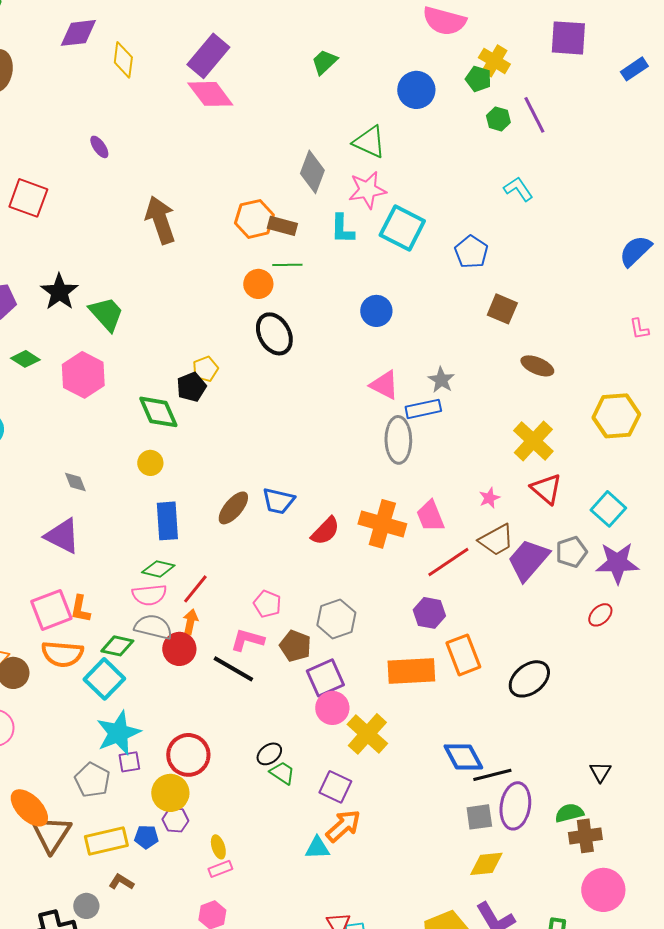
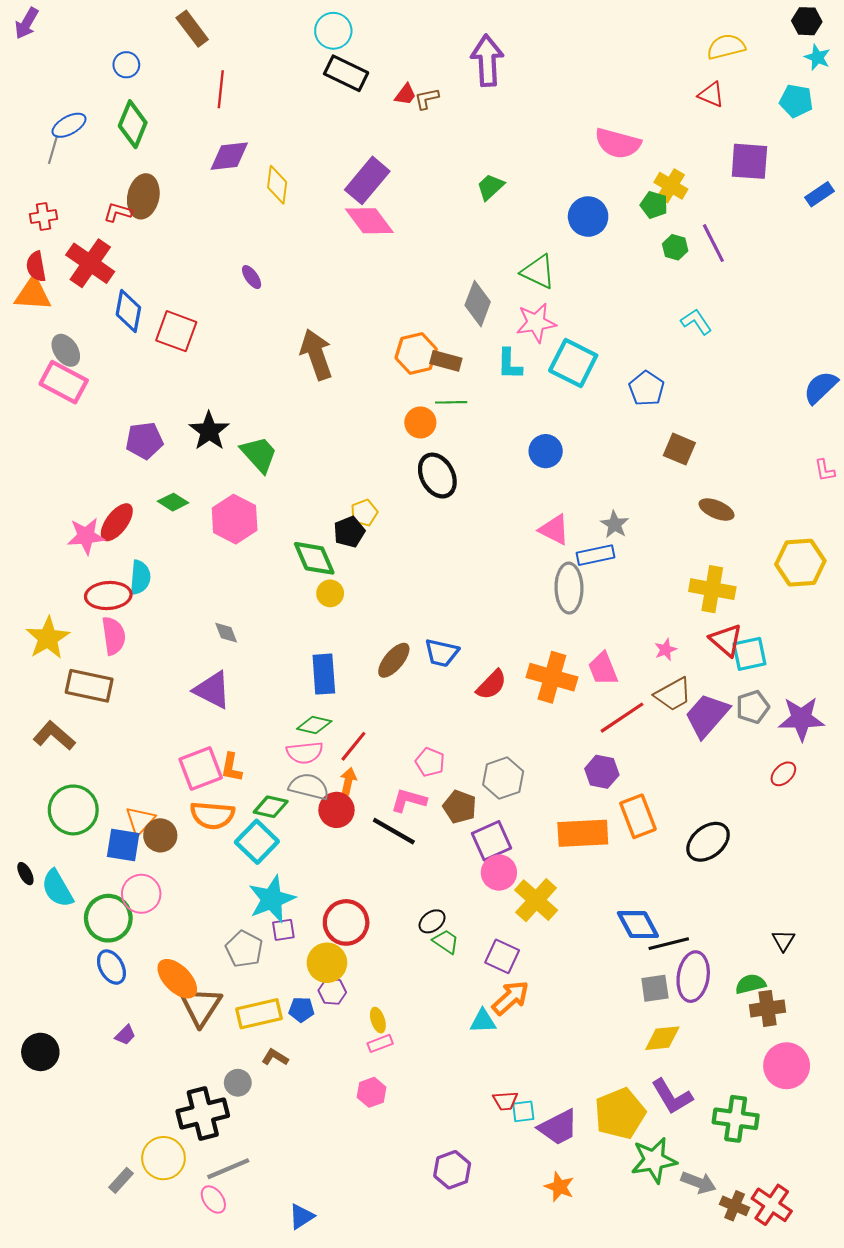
yellow cross: (533, 441) -> (712, 589), turned -33
yellow circle: (150, 463) -> (330, 593), moved
cyan square: (608, 509) -> (749, 654), moved, turned 36

